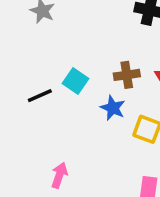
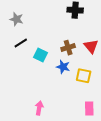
black line: (40, 96) -> (21, 43), moved

